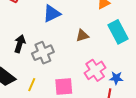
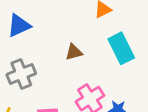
blue triangle: (52, 14) -> (19, 26), moved

